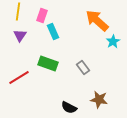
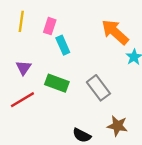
purple triangle: (20, 35) -> (24, 68), moved
gray rectangle: (83, 67) -> (98, 88), size x1.5

